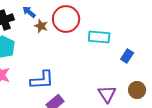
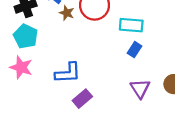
blue rectangle: (127, 56) -> (135, 50), moved

